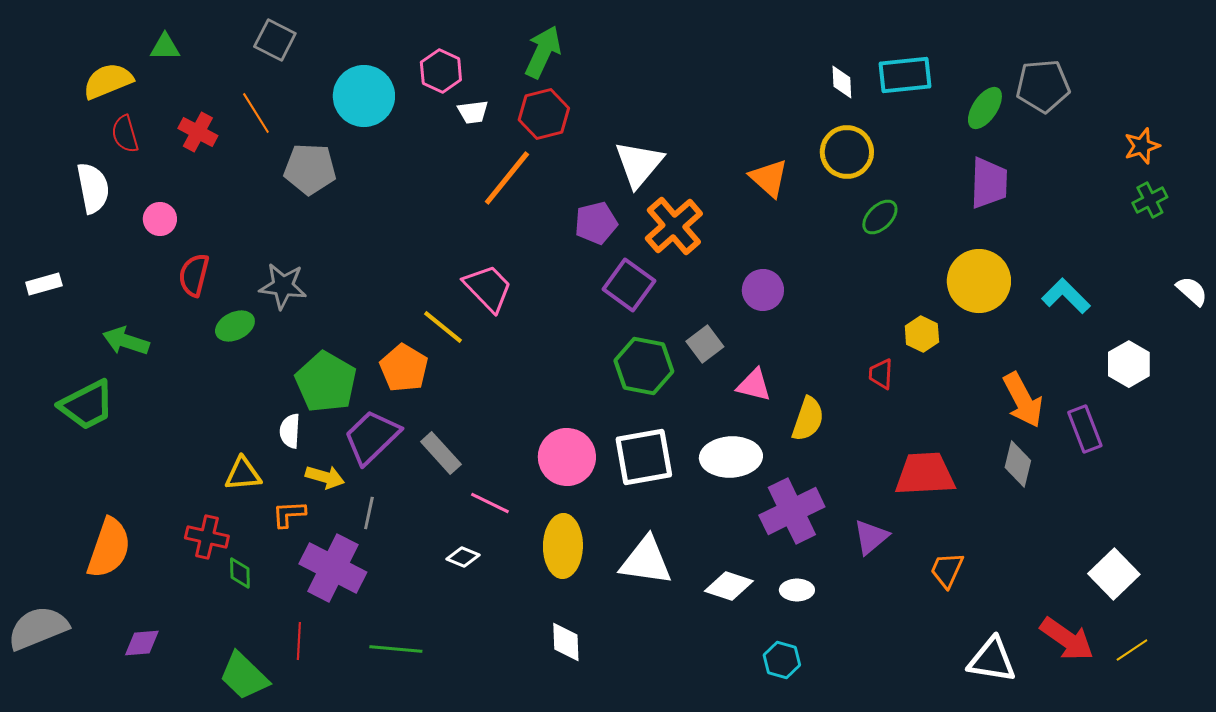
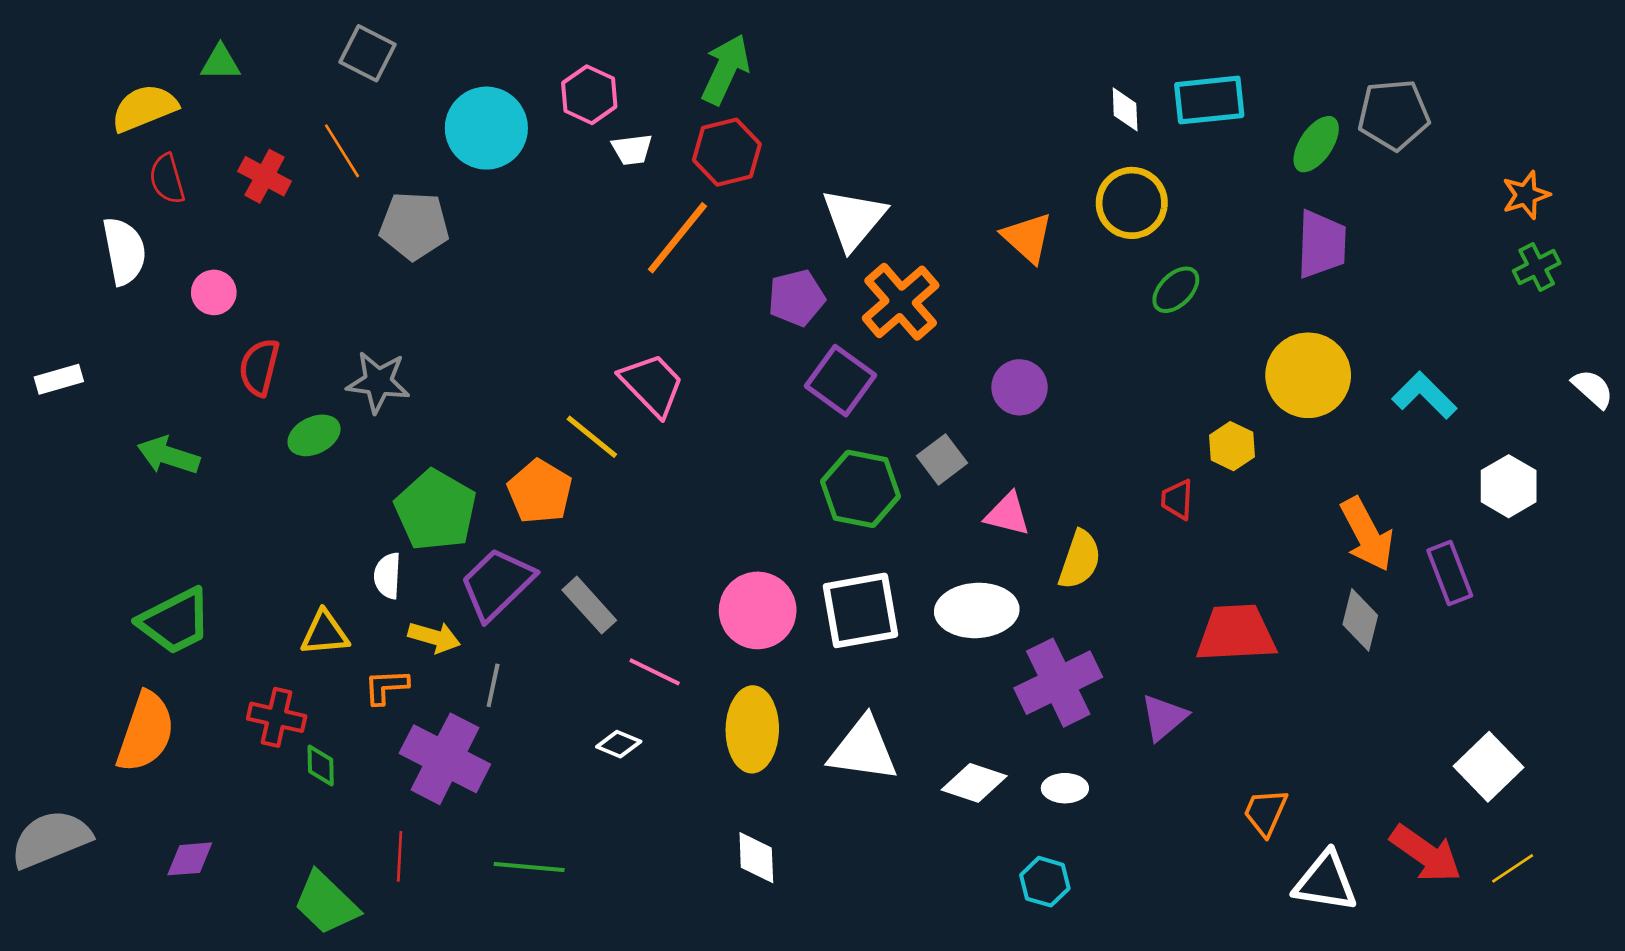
green trapezoid: (87, 405) -> (175, 621), moved
orange trapezoid: (947, 570) -> (1265, 812), moved

